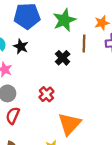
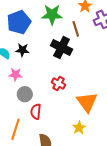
green star: (64, 20) -> (52, 15), turned -30
black cross: (63, 58) -> (62, 47), size x1.5

